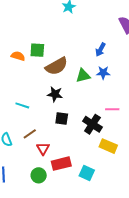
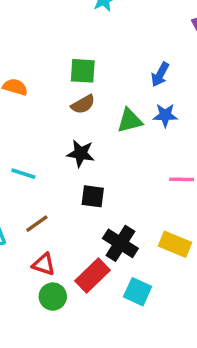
green square: (37, 50) -> (83, 71), moved
brown semicircle: (57, 66) -> (83, 104), size x0.6
black cross: (92, 124) -> (120, 243), moved
red triangle: (43, 149) -> (44, 264), moved, turned -40
red rectangle: (61, 164) -> (93, 276), turned -30

